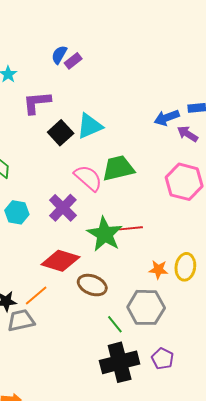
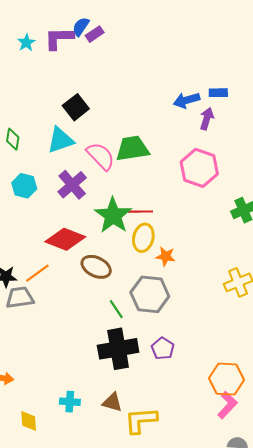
purple L-shape: (37, 103) -> (59, 38), moved
cyan triangle: (90, 126) -> (60, 140), moved
purple arrow: (188, 134) -> (207, 119), turned 70
yellow ellipse: (185, 267) -> (143, 238), moved

